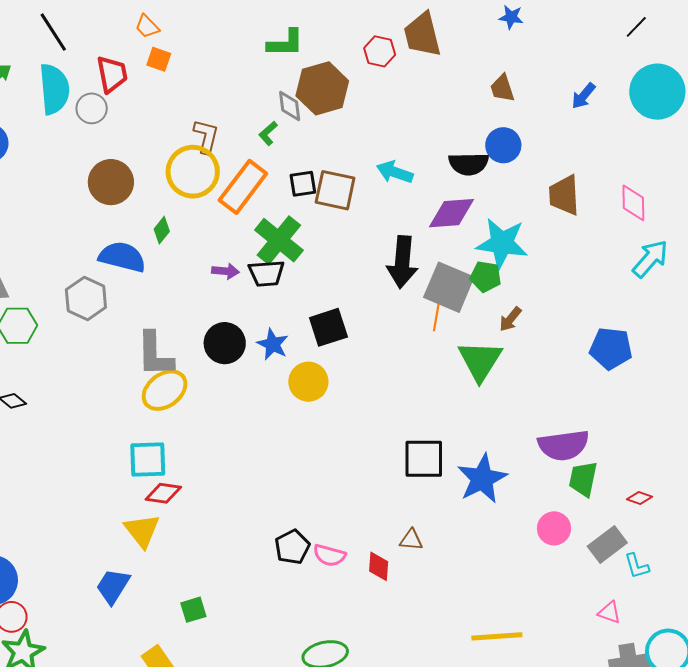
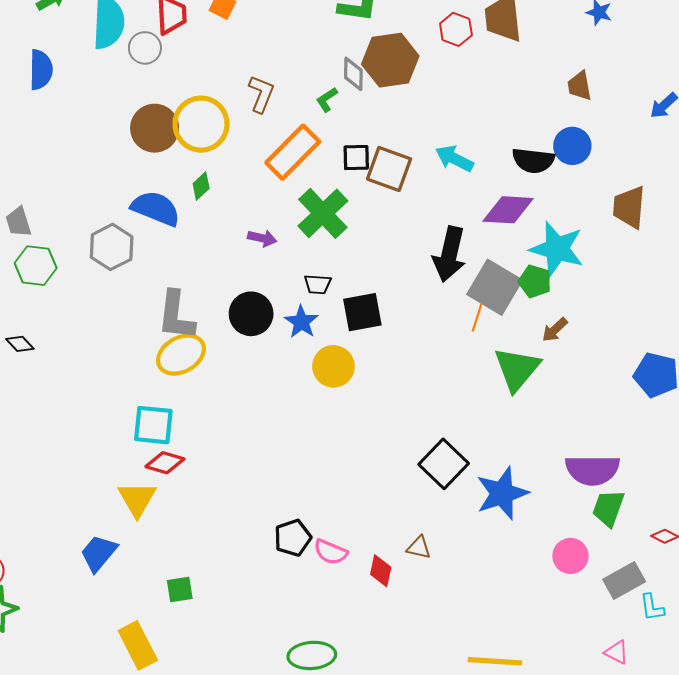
yellow circle: (193, 172) -> (201, 124), moved
black trapezoid: (266, 273) -> (318, 284), moved, size x0.7
black square: (424, 459) -> (444, 464), turned 36

